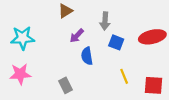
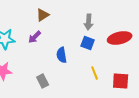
gray arrow: (105, 21) -> (89, 22), moved
purple arrow: (77, 36) -> (35, 37), moved

